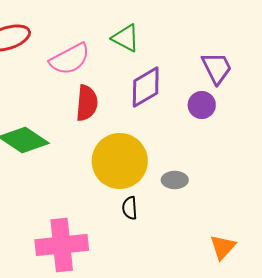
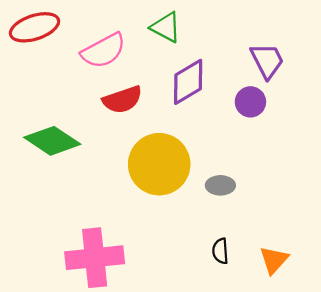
red semicircle: (87, 103) -> (122, 100), turned 66
black semicircle: (130, 208) -> (220, 251), moved

